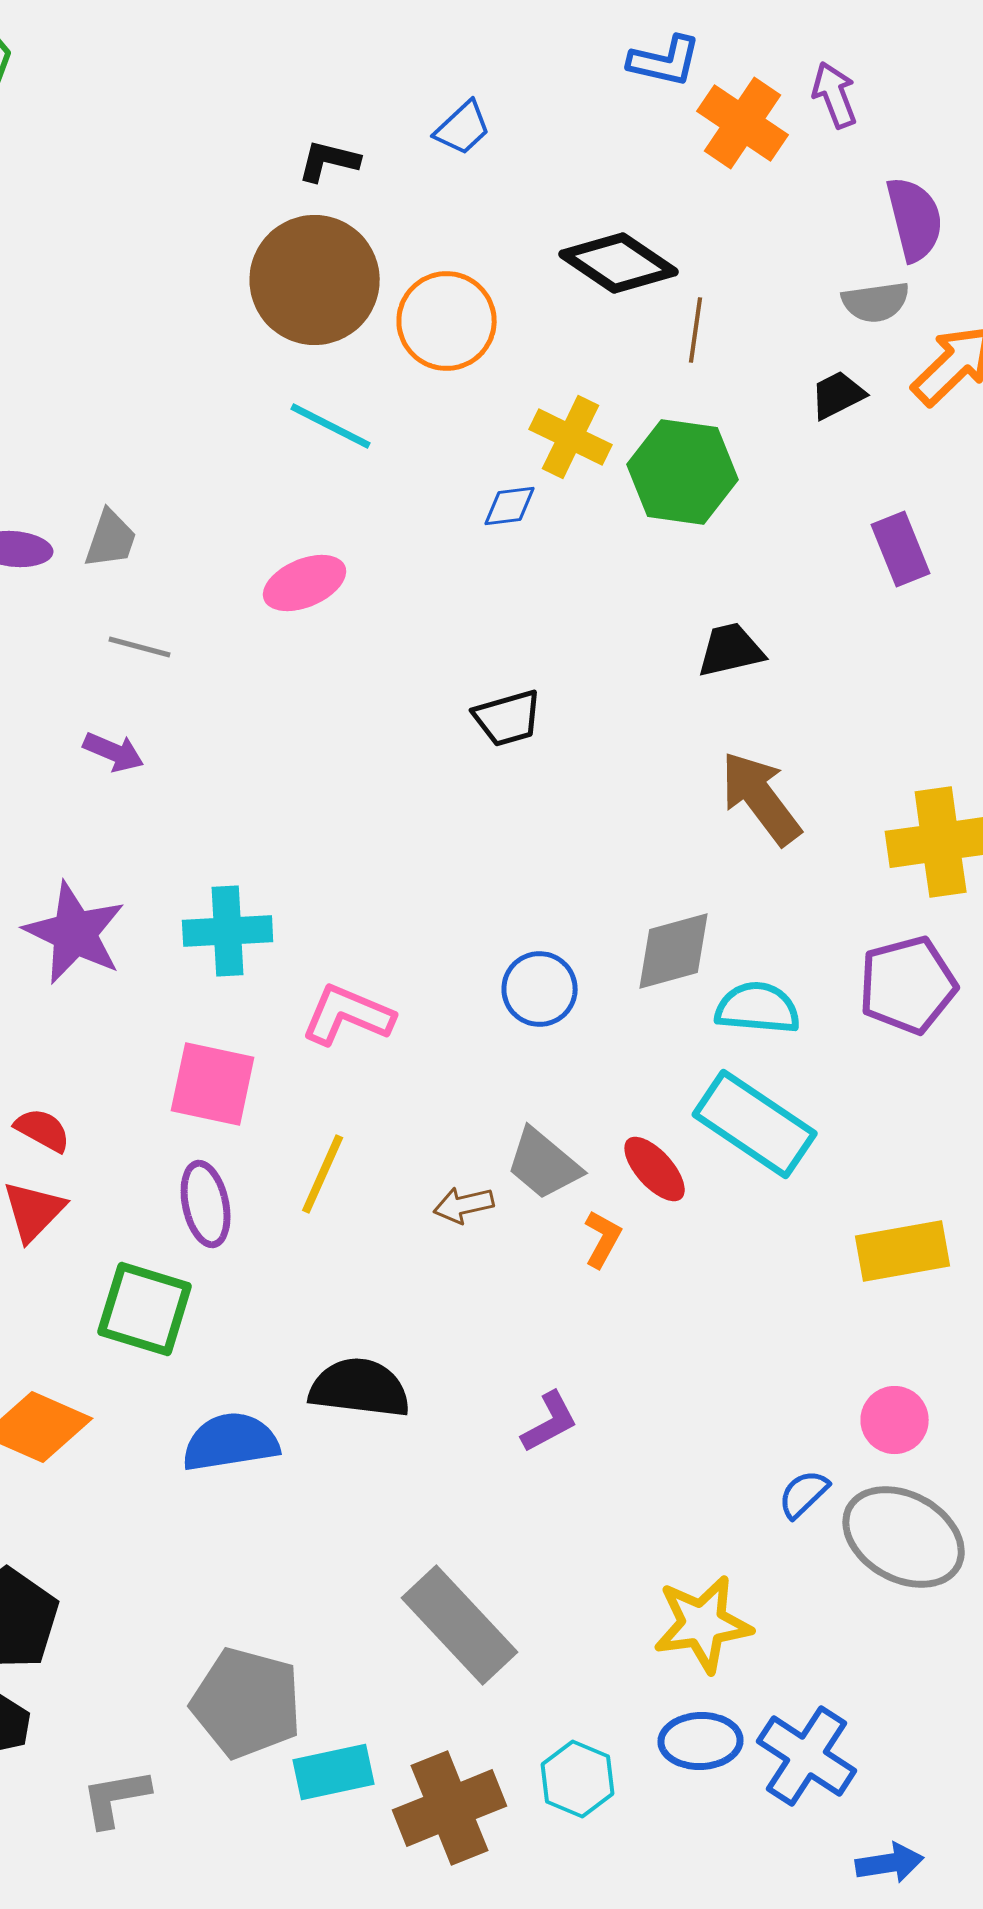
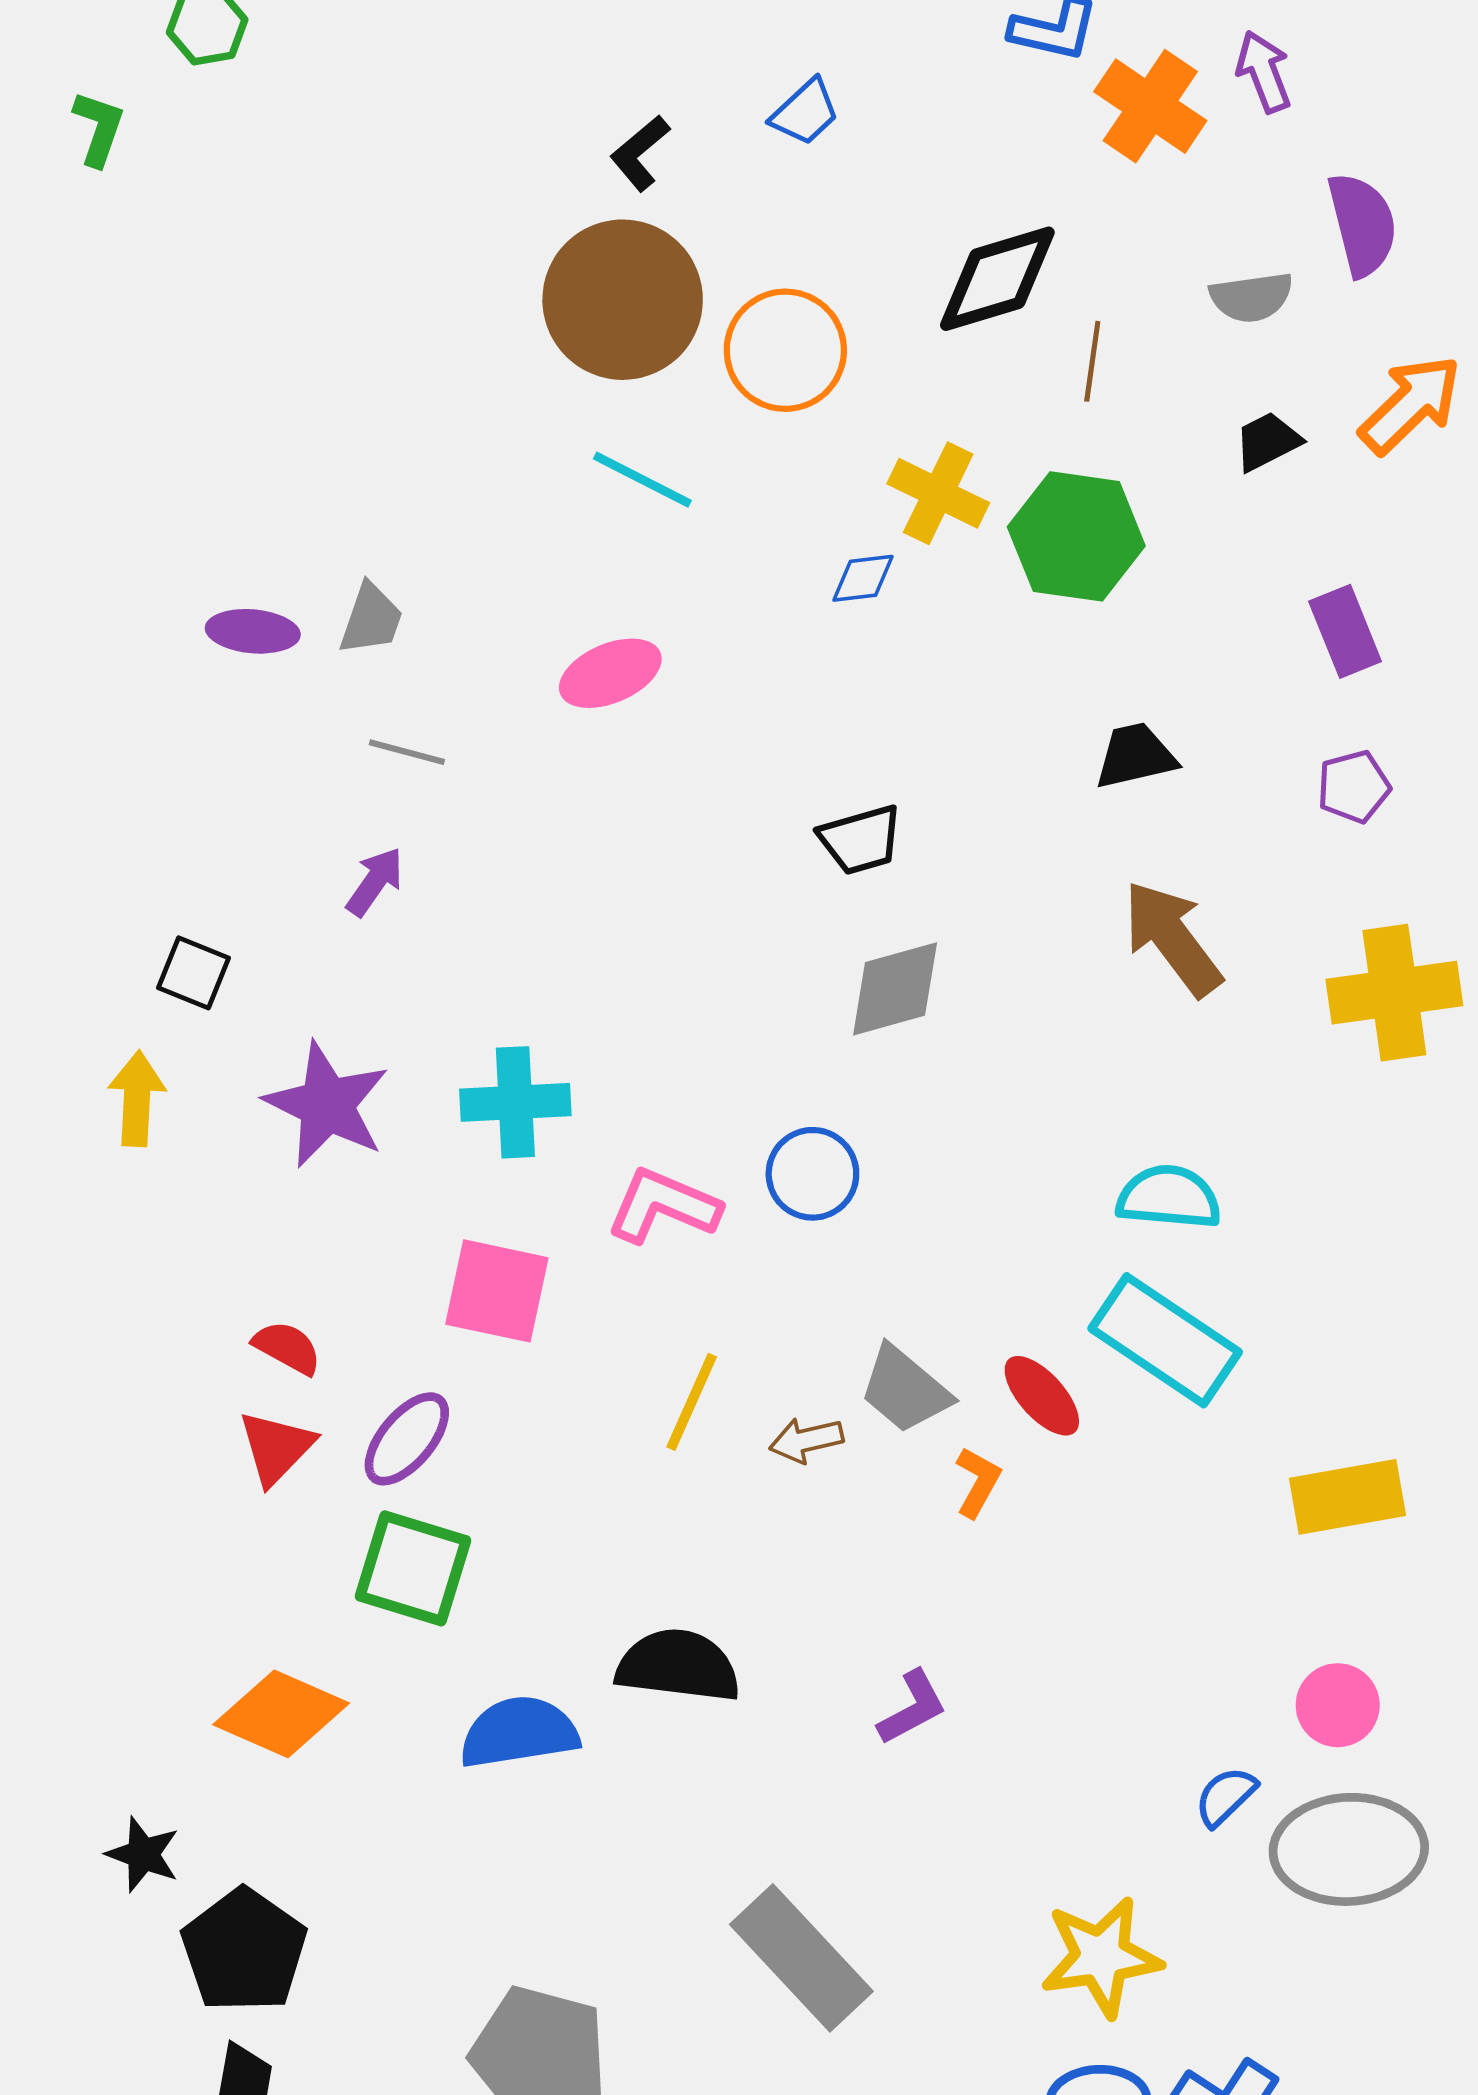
black L-shape: (329, 161) -> (640, 153), turned -54
black diamond: (619, 263) -> (997, 279), turned -51
gray semicircle: (876, 302) -> (1251, 297), moved
purple arrow: (114, 752) -> (375, 882), turned -78
gray diamond: (674, 951) -> (895, 989), moved
purple pentagon: (908, 985) -> (1354, 787), moved, size x0.6
blue circle: (540, 989) -> (812, 1174), moved
yellow line: (323, 1174) -> (692, 1402), moved
purple ellipse: (206, 1204) -> (407, 1439), moved, turned 52
gray ellipse: (904, 1537) -> (1349, 1849), turned -32

